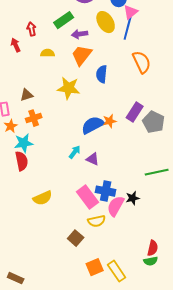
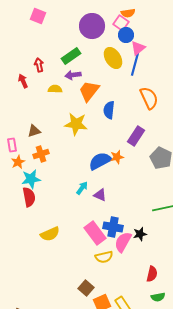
purple arrow: (80, 34) -> (73, 75), moved
purple rectangle: (135, 112) -> (136, 136), moved
brown square: (76, 238) -> (86, 288), moved
red semicircle: (153, 248) -> (152, 274), moved

